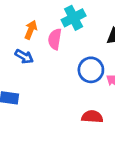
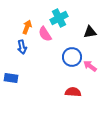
pink semicircle: (55, 39) -> (45, 34), turned -42
blue arrow: (24, 57) -> (22, 47), turned 48

